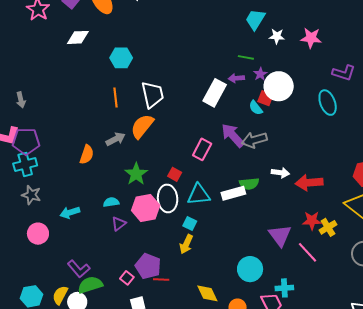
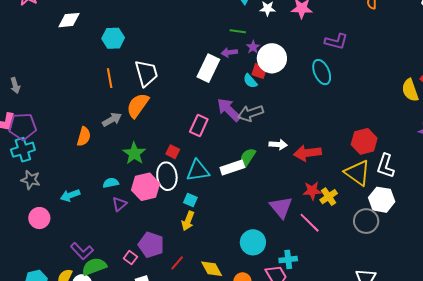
green semicircle: (249, 184) -> (248, 157), turned 132
red line: (161, 280) -> (177, 263), moved, turned -49

